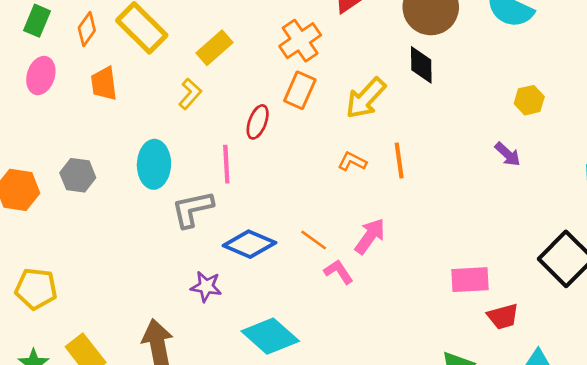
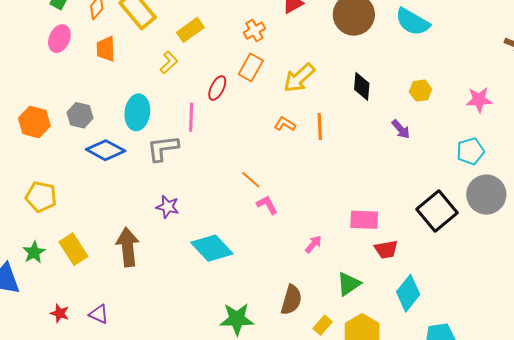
orange cross: (300, 41) -> (254, 31), size x0.7
black diamond: (421, 65) -> (362, 86), moved
pink arrow: (370, 236) -> (313, 244), moved, size x0.7
blue diamond: (249, 244) -> (106, 150), moved

